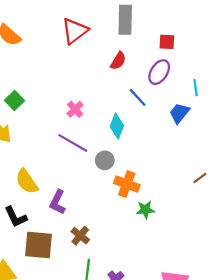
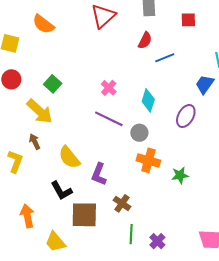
purple ellipse: (159, 72) -> (186, 116), moved
blue line: (138, 97) -> (165, 58), moved, turned -66
orange cross: (127, 184) -> (148, 160), moved

